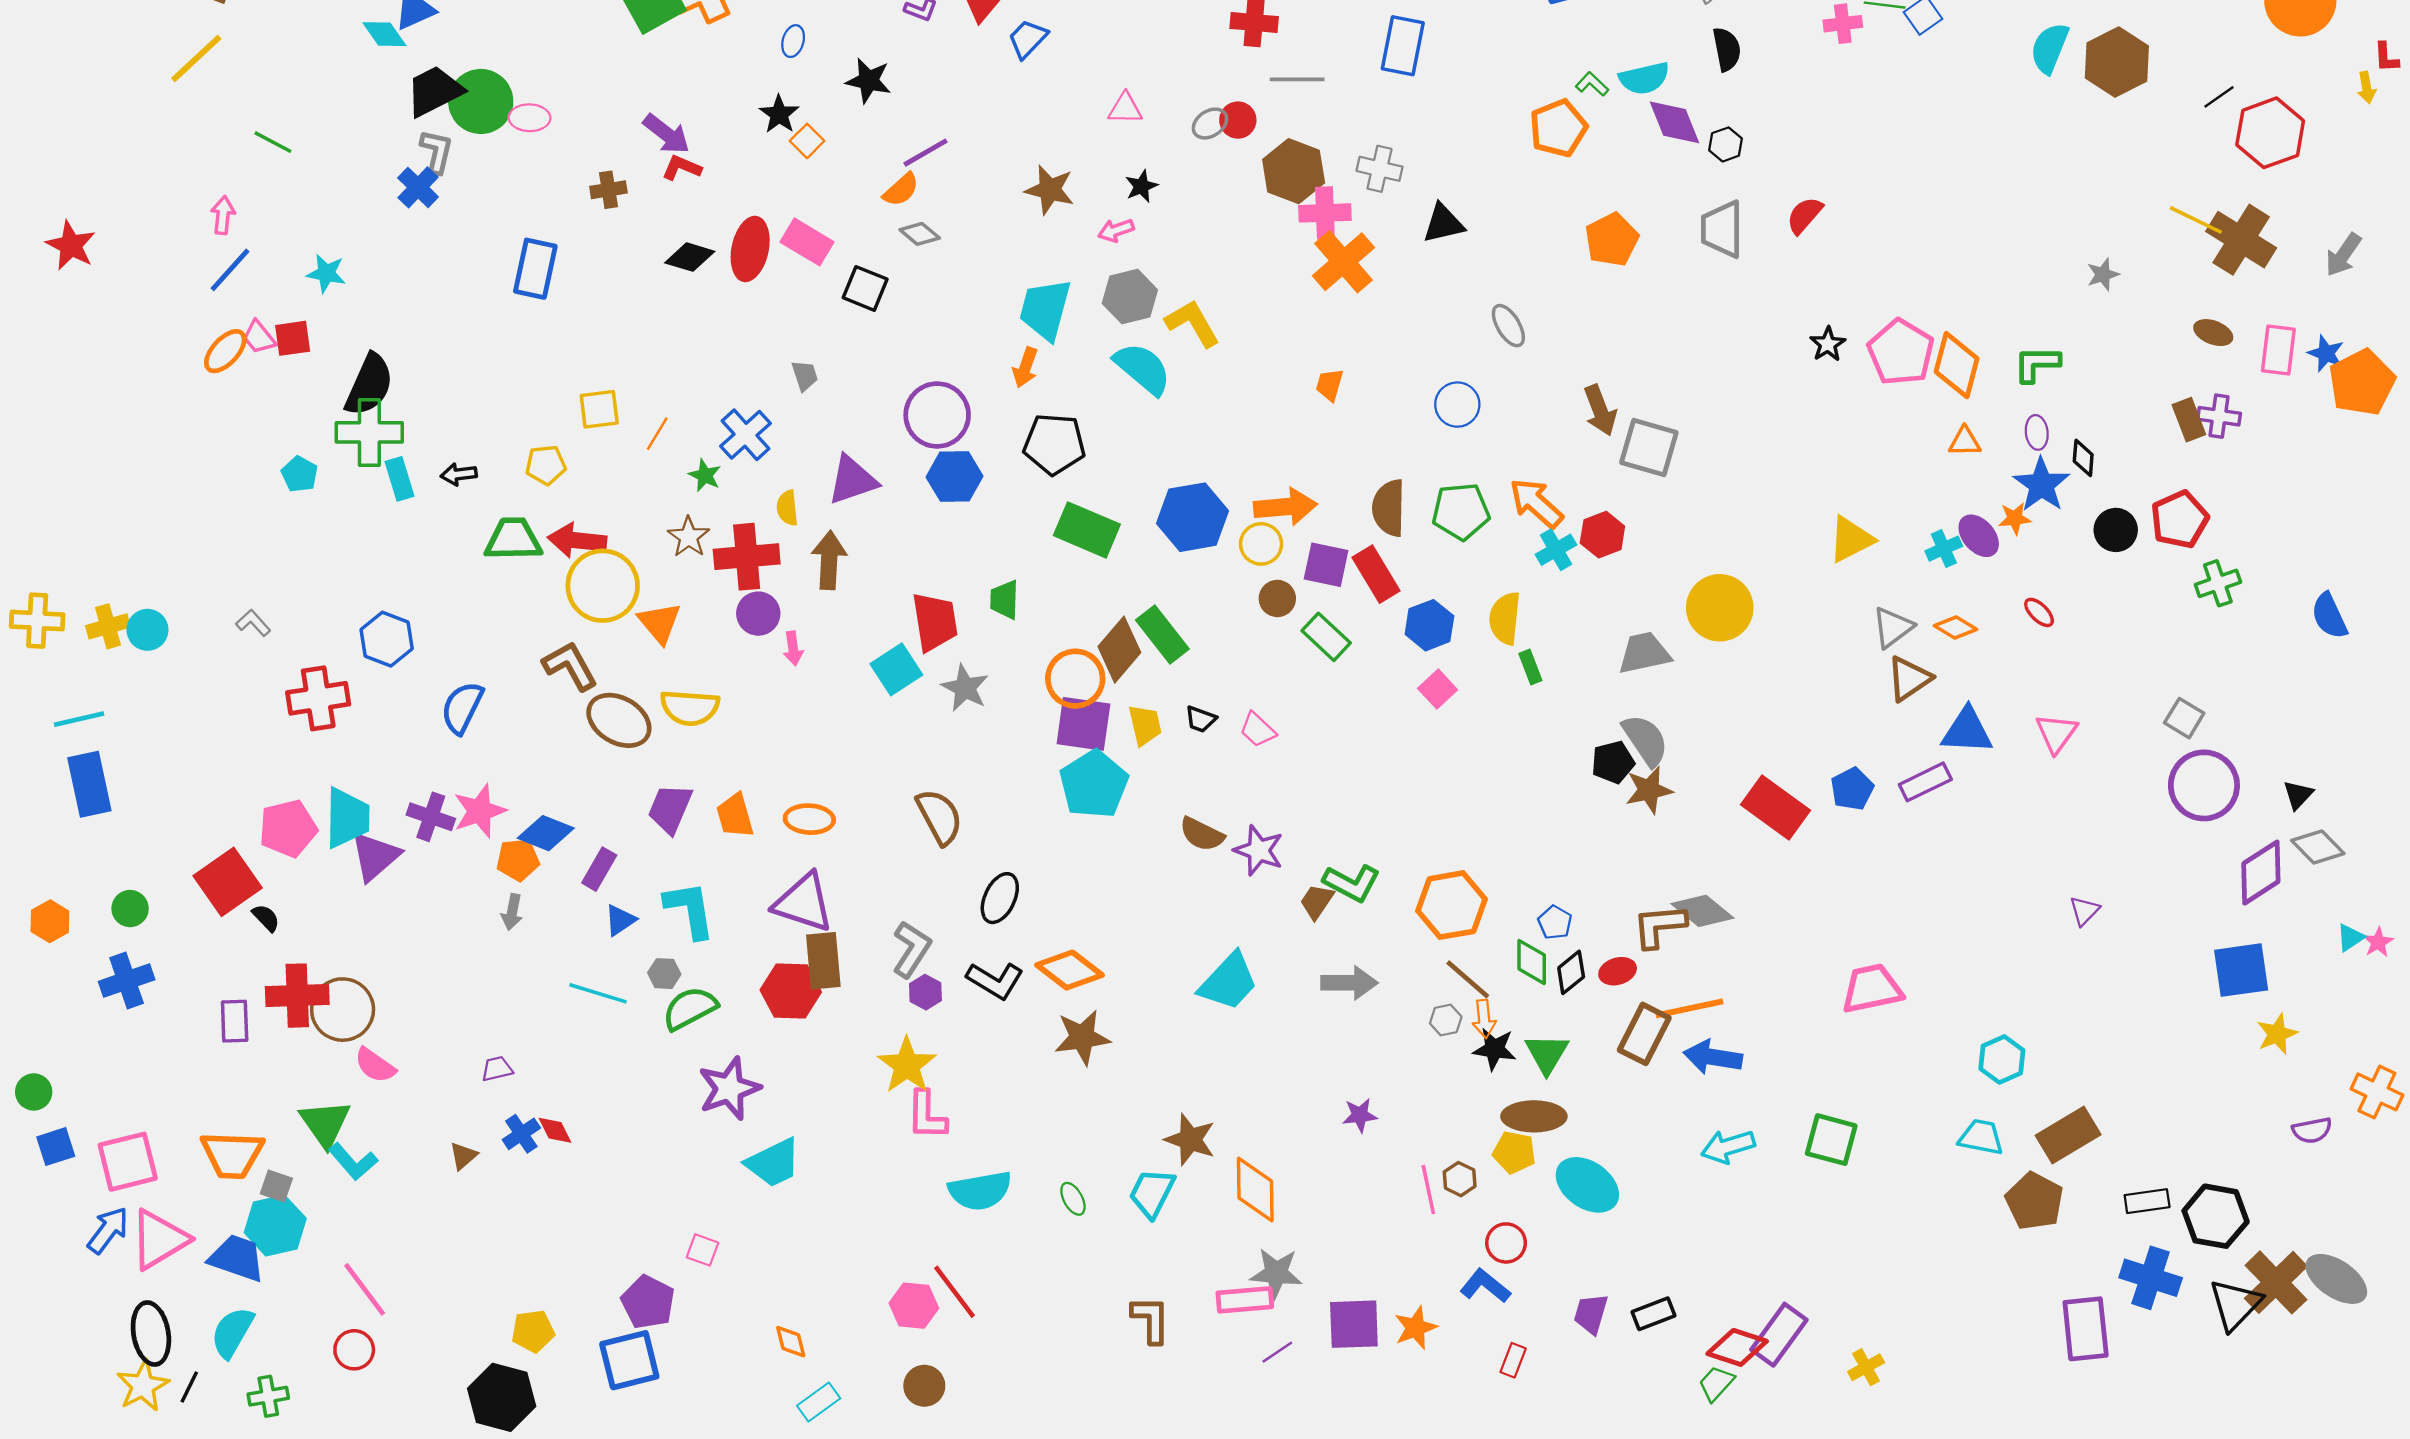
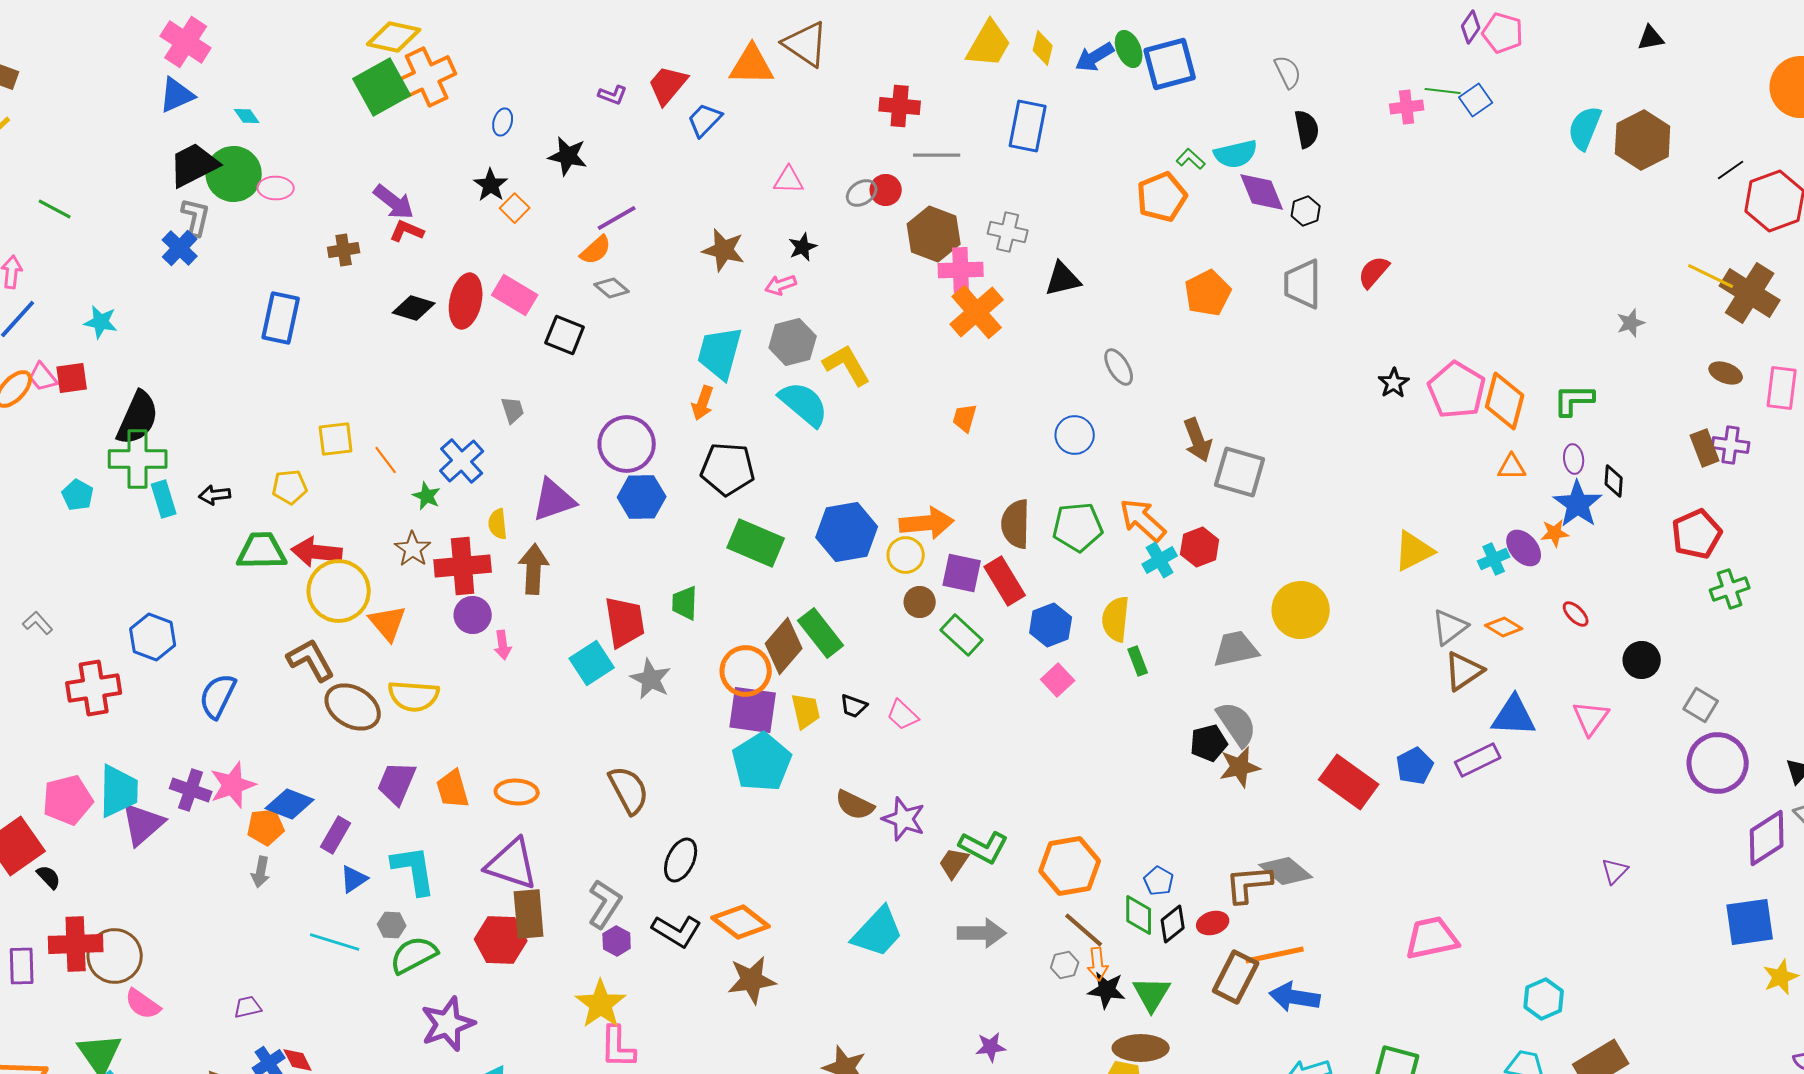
cyan diamond: (384, 34) -> (247, 116), moved, size x0.7
orange line: (657, 434) -> (386, 460), turned -68
black circle: (2116, 530) -> (1642, 660), moved

